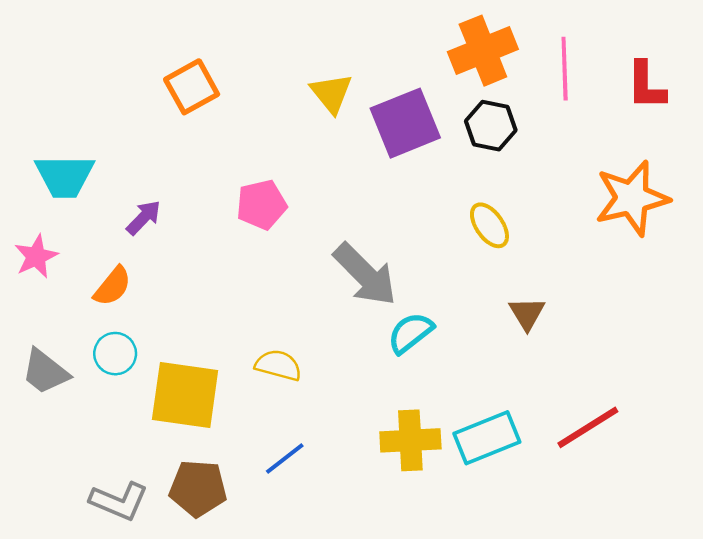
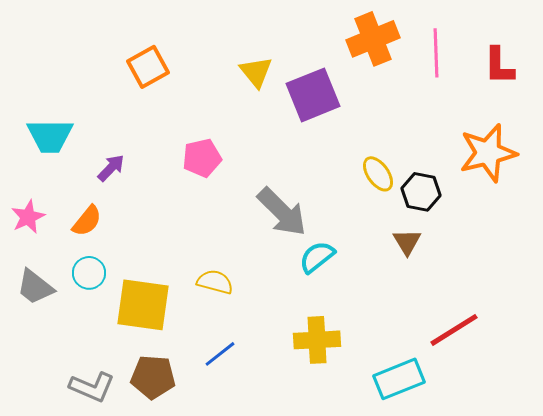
black hexagon: (491, 126) -> (421, 192), moved
pink star: (36, 256) -> (28, 217), moved
cyan rectangle: (487, 438) -> (399, 379), moved

